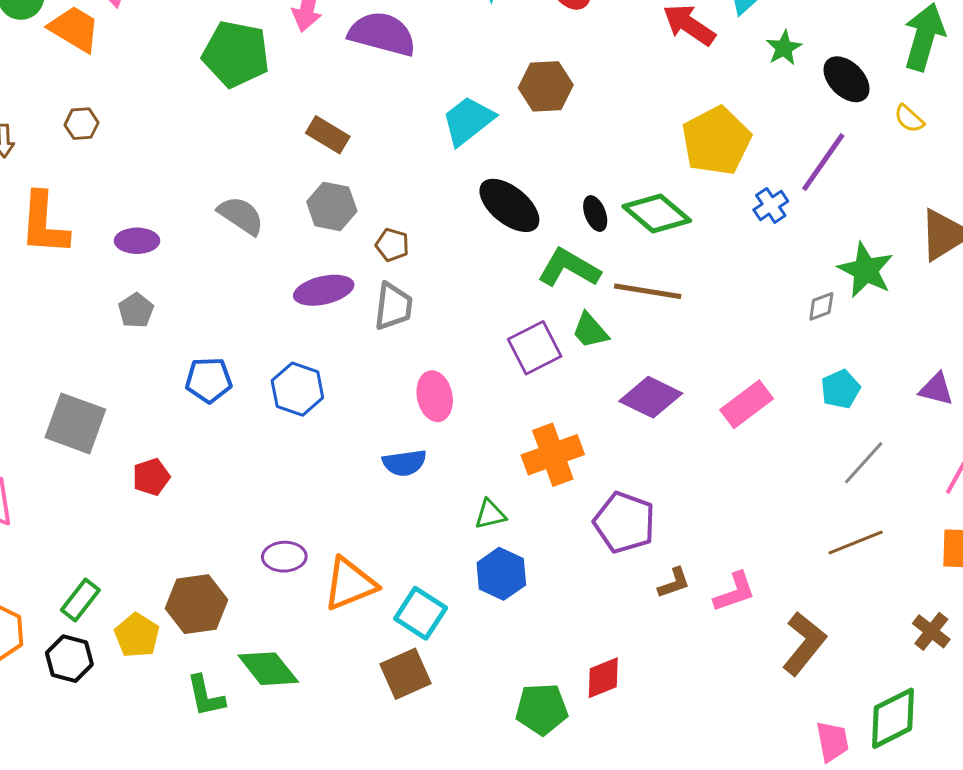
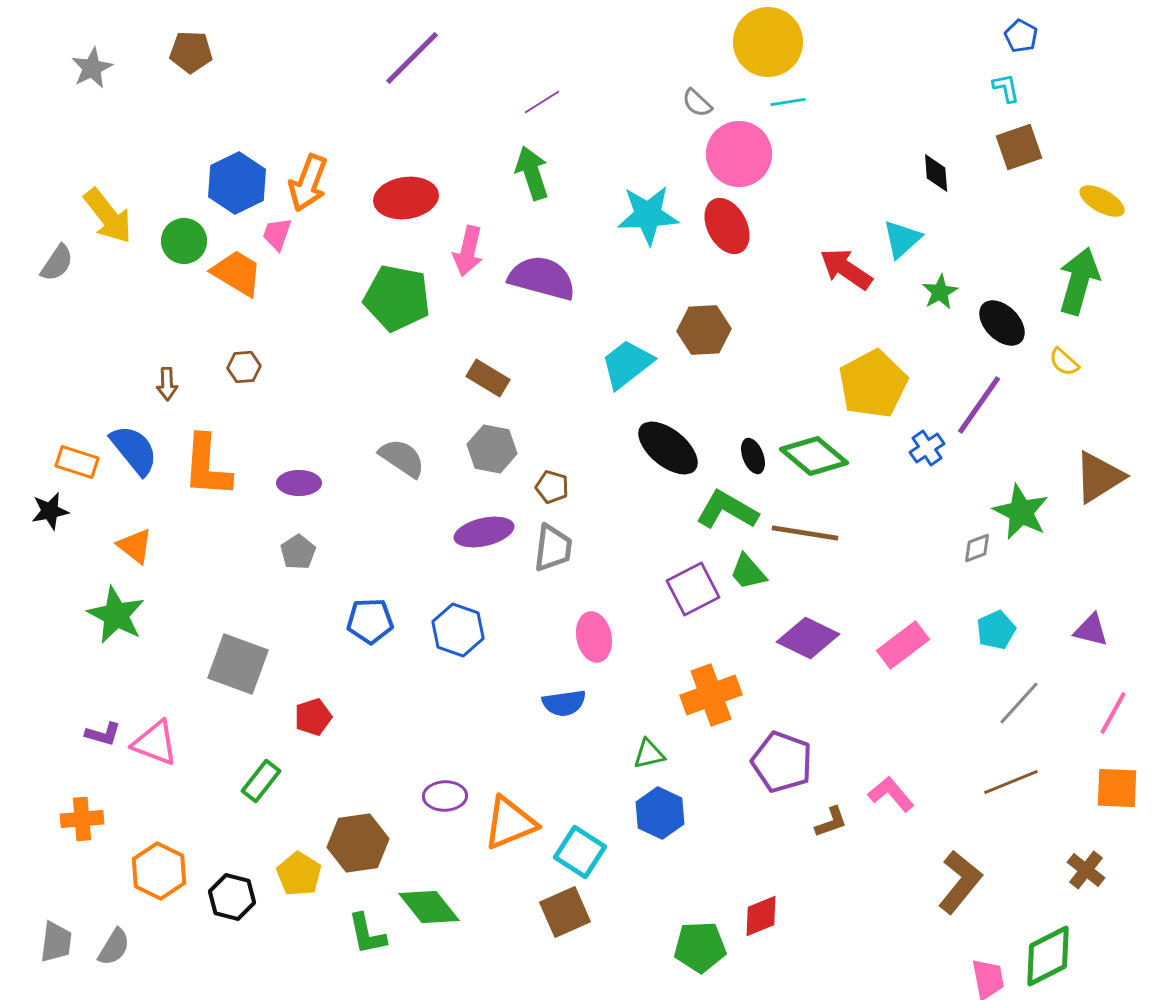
pink L-shape: (734, 592) -> (891, 794), moved, turned -111
green rectangle: (80, 600) -> (261, 781), moved

